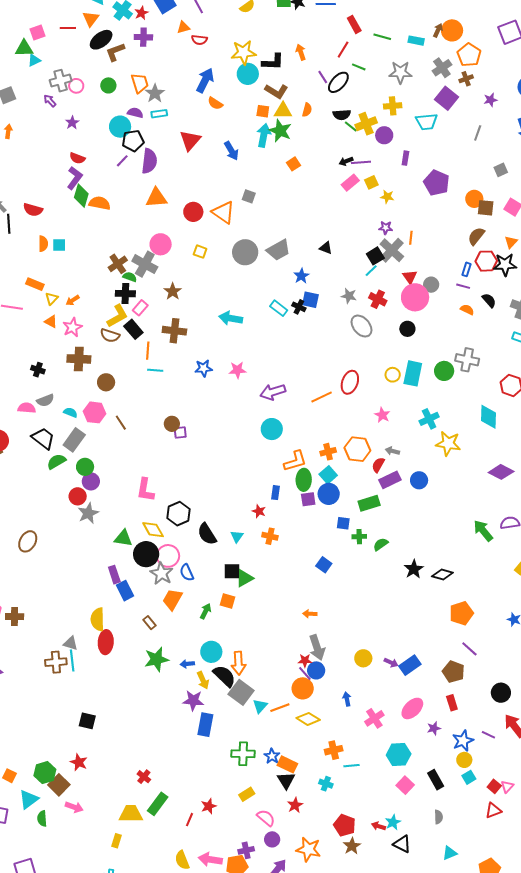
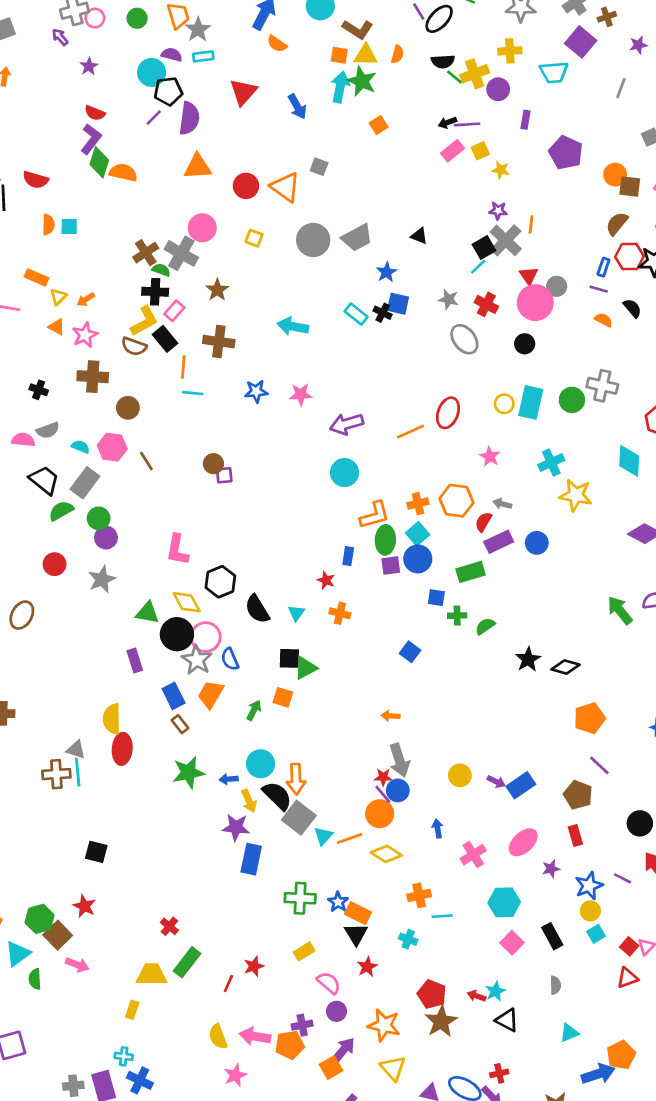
red circle: (78, 496) -> (55, 564), moved
blue rectangle: (125, 591) -> (174, 696), moved
brown star: (352, 846) -> (441, 1022), size x1.4

